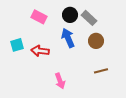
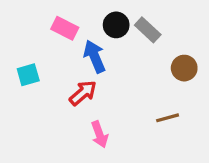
blue arrow: (68, 38) -> (95, 56), moved
brown circle: (96, 41) -> (184, 68), moved
red arrow: (40, 51) -> (83, 93), moved, turned 132

